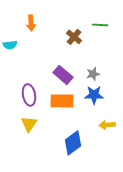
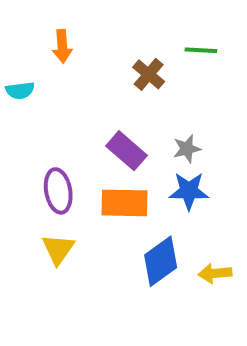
yellow arrow: (107, 125) -> (215, 273), moved
blue diamond: (73, 143) -> (161, 261), moved

